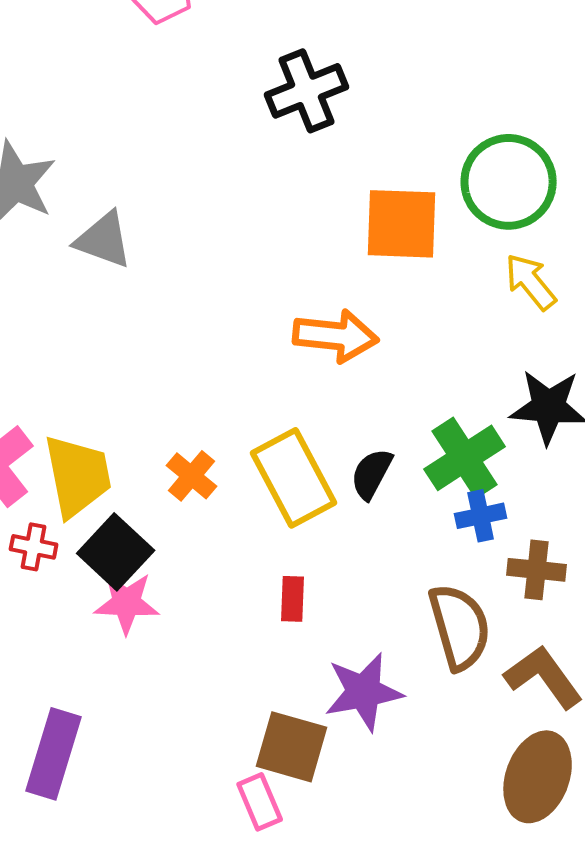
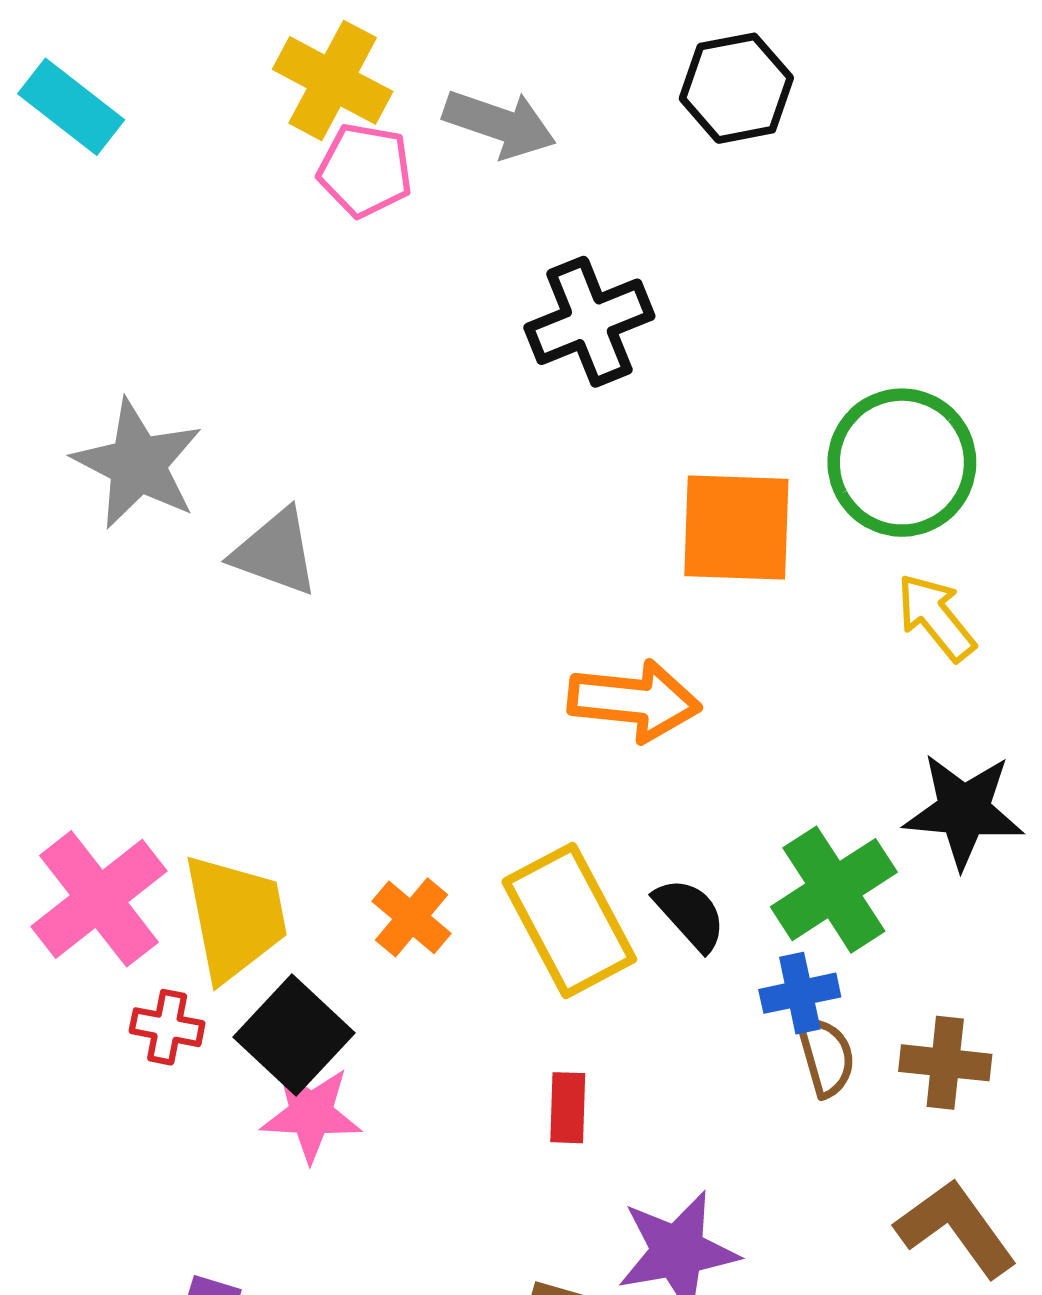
black semicircle: (372, 474) -> (690, 914), turned 110
blue cross: (481, 516) -> (800, 993), moved
brown semicircle: (460, 627) -> (826, 1057), moved, size x0.6

